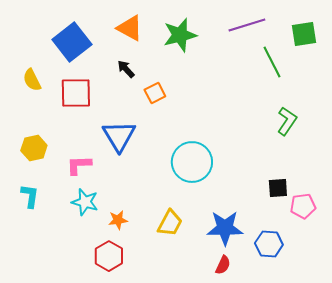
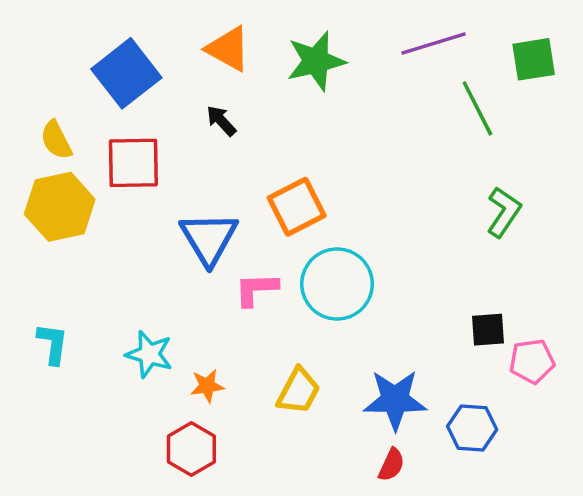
orange square: (155, 93) -> (297, 207), moved, size x1.5
yellow hexagon: (34, 148) -> (60, 207), moved, size x1.5
pink L-shape: (79, 165) -> (256, 289), moved

